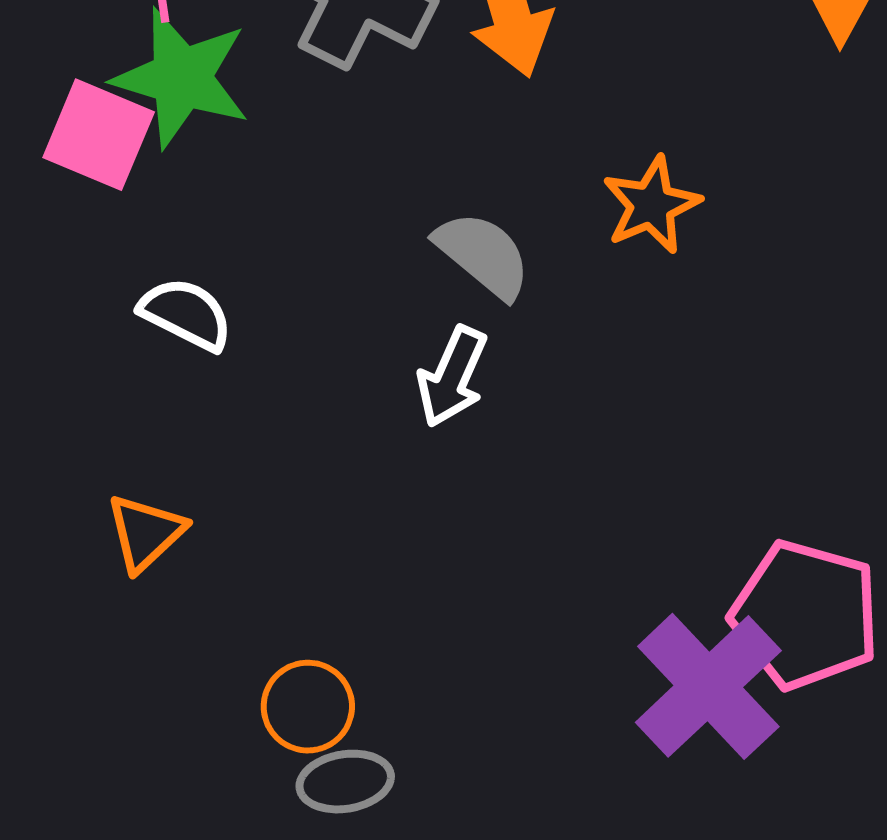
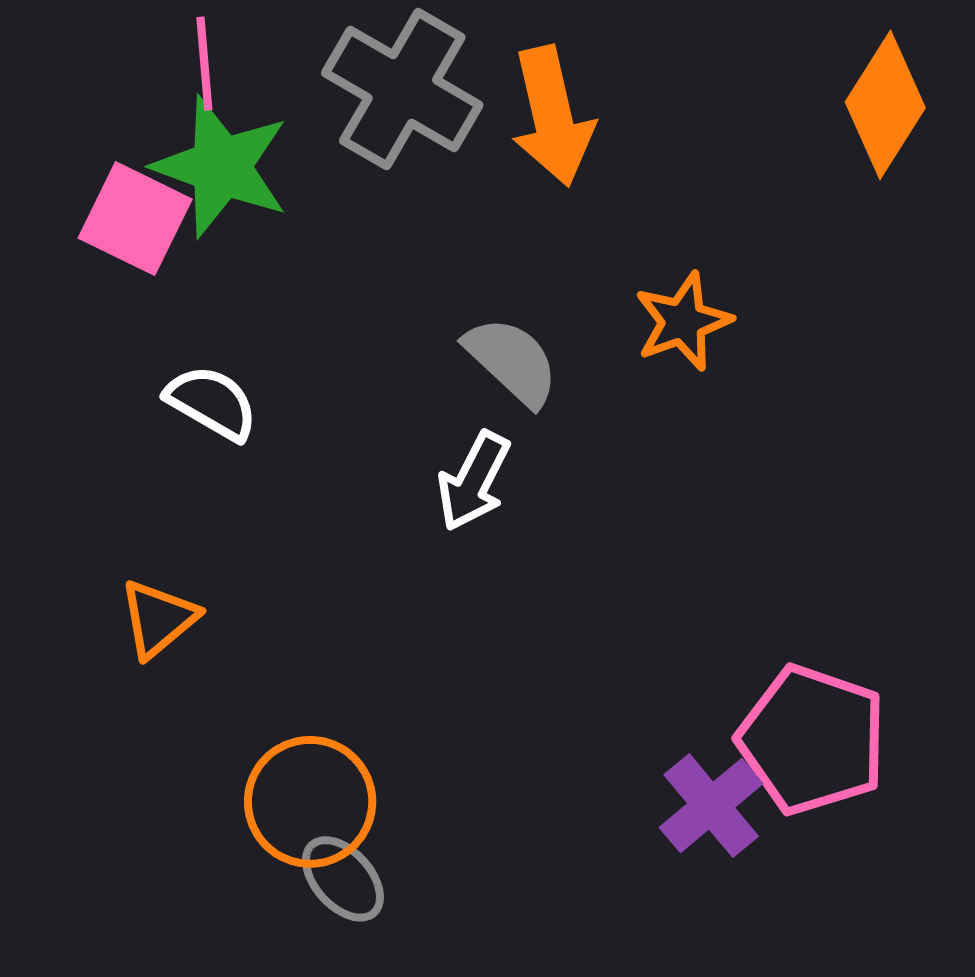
purple cross: (708, 686) -> (711, 806), size x0.7
orange circle: (308, 707) -> (310, 802), size x1.4
gray ellipse: (345, 782) -> (343, 879), turned 54

